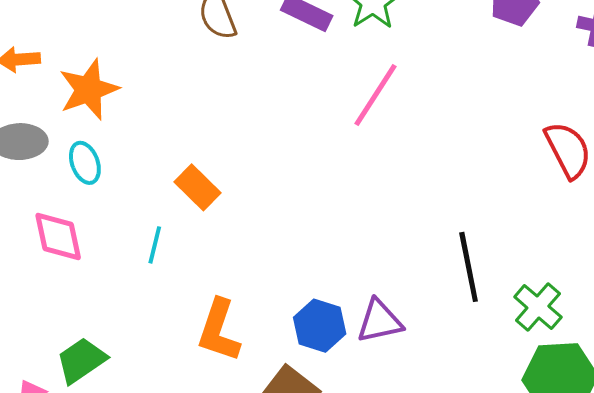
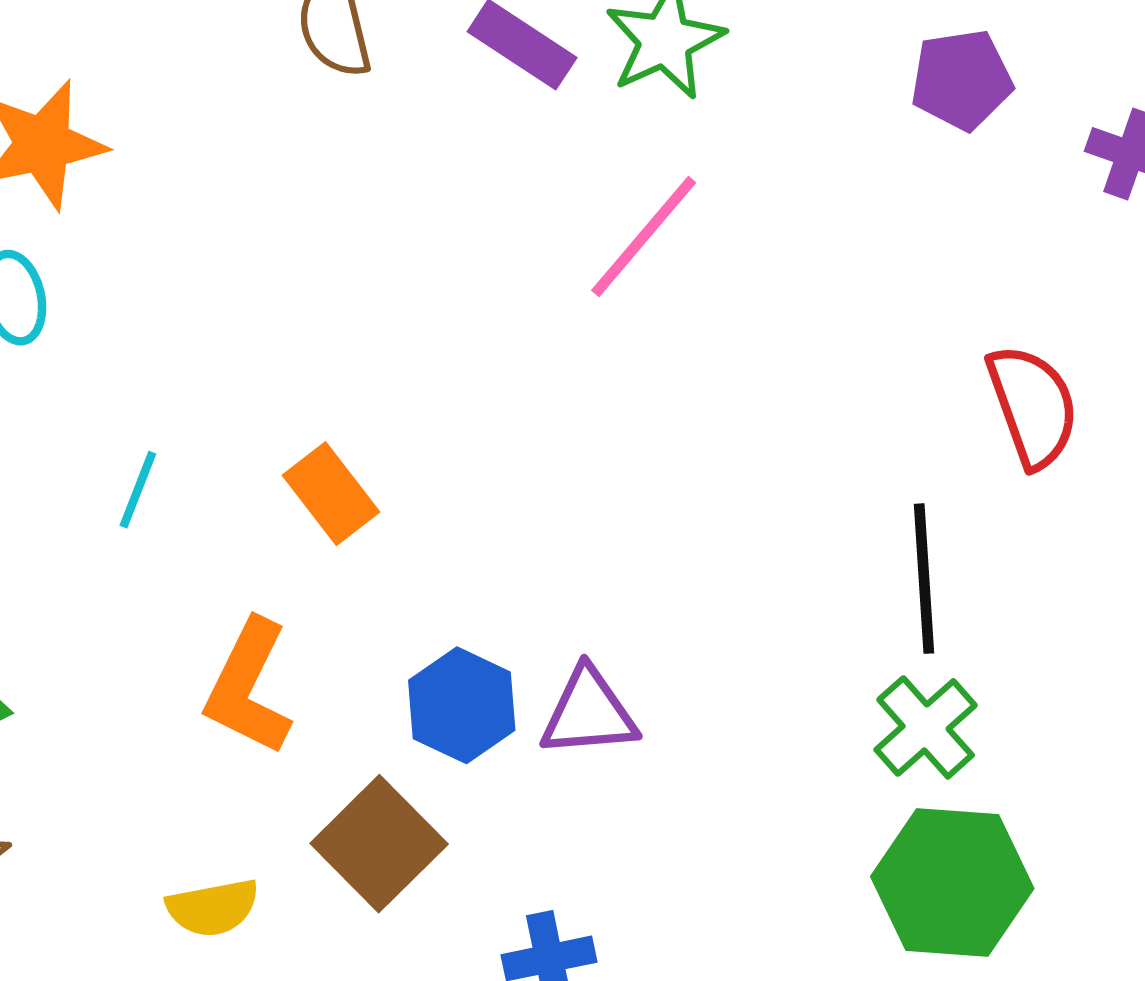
orange rectangle: (197, 187) -> (331, 494), moved
black line: (469, 267) -> (924, 579), moved

